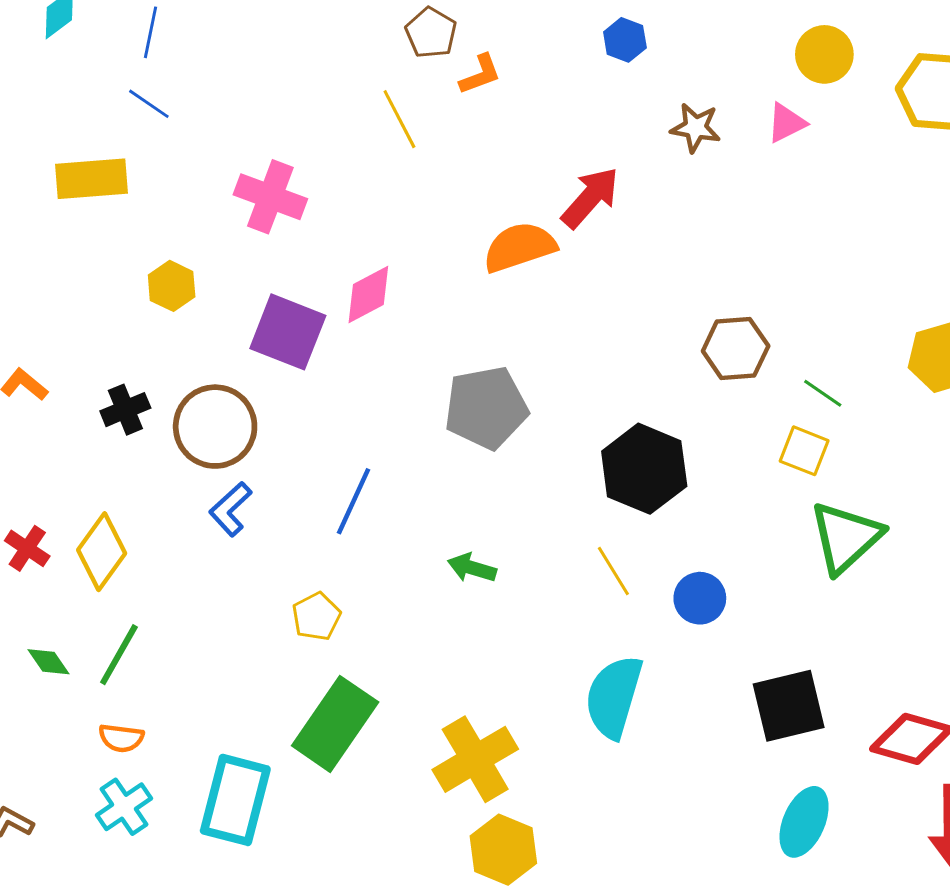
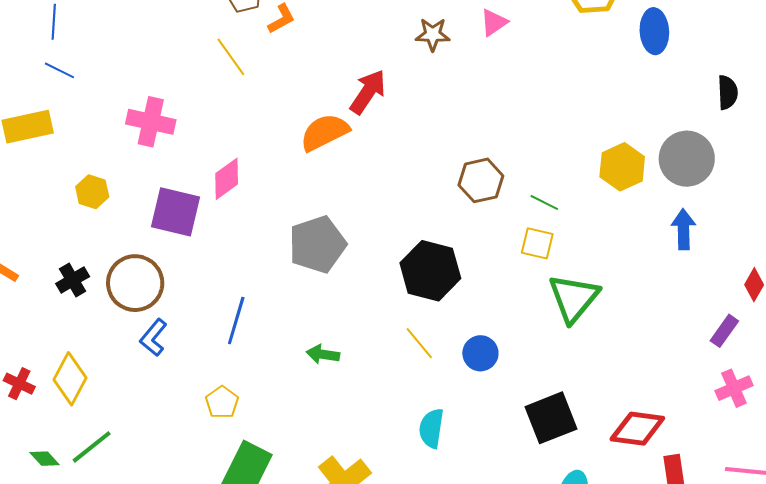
green line: (119, 655) -> (92, 447), turned 30
cyan semicircle: (614, 697) -> (431, 428), size x0.7

